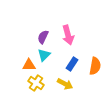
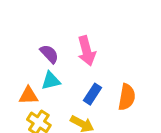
purple semicircle: (43, 37) -> (49, 54), turned 112
cyan triangle: (44, 55) -> (51, 81), turned 32

